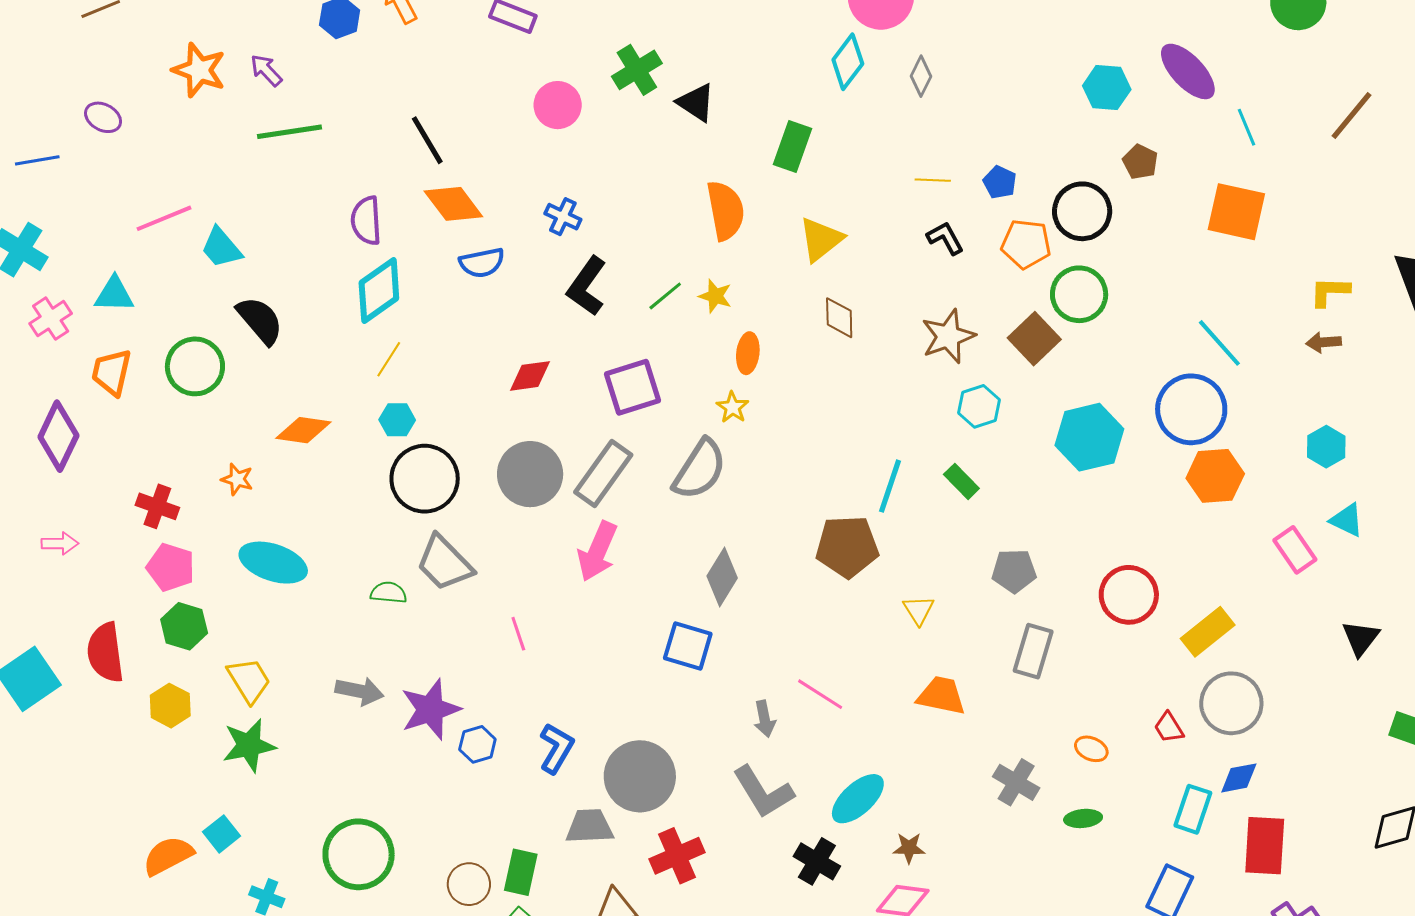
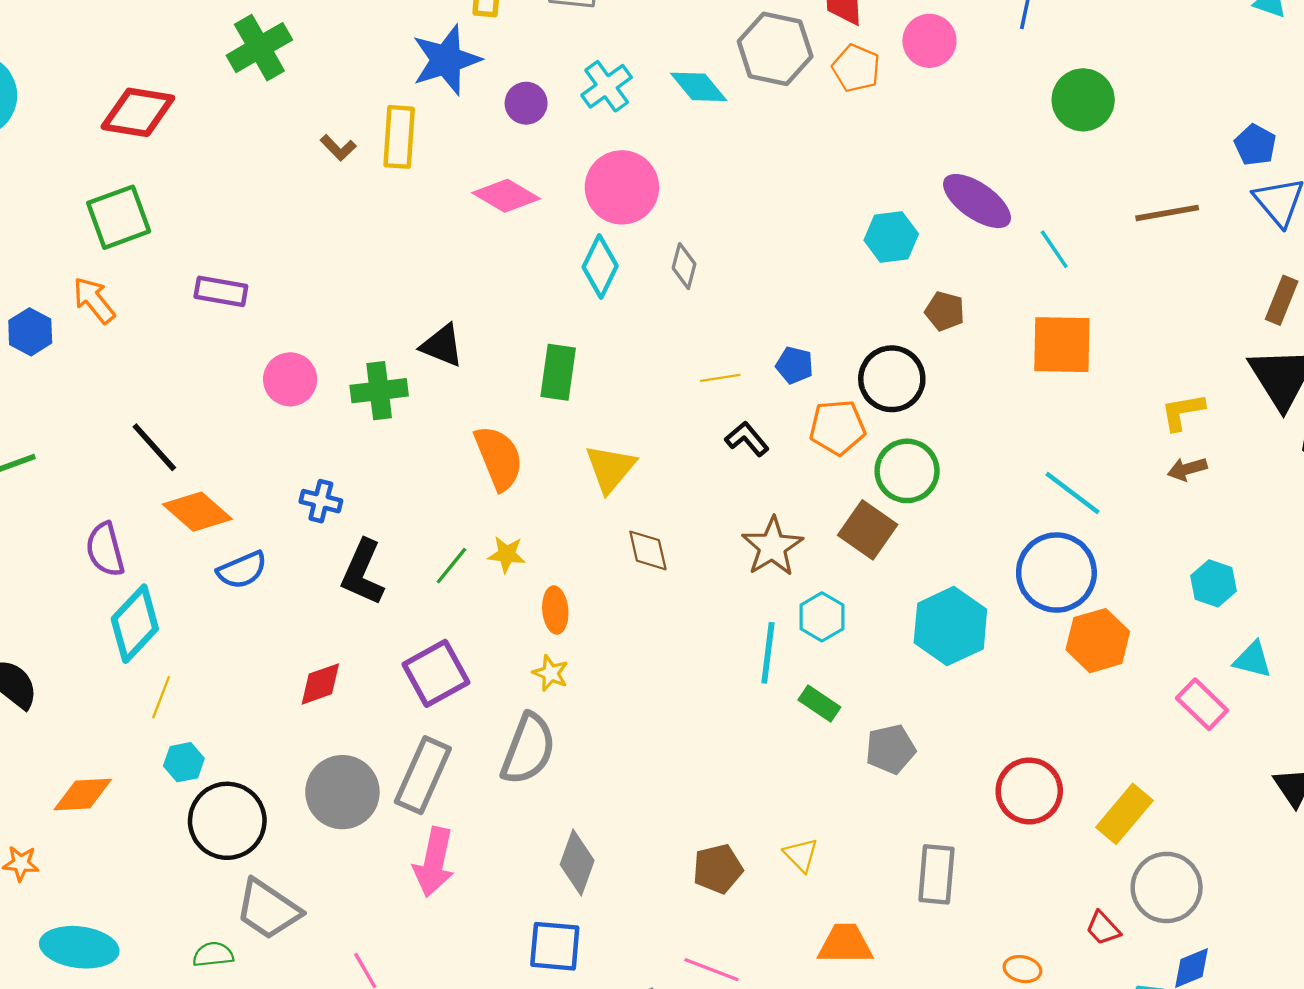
green cross: (637, 70) -> (379, 391), moved, turned 36
brown line: (1351, 116) -> (1167, 213), turned 52
cyan line: (890, 486) -> (768, 653), moved
brown pentagon: (847, 547) -> (718, 869), moved, size x0.7
gray pentagon: (1014, 571) -> (891, 749), moved

